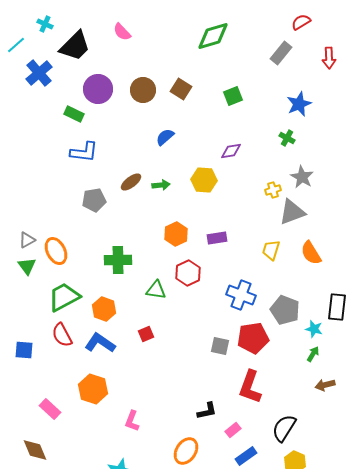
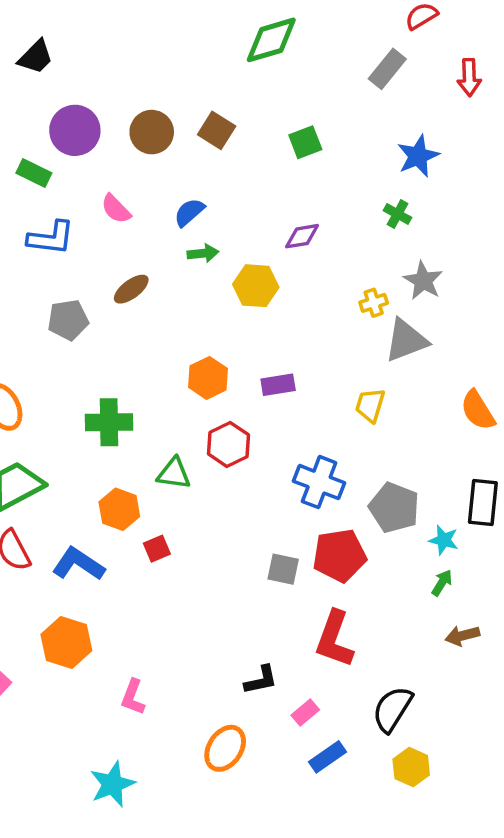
pink semicircle: (122, 32) -> (116, 209), moved
black trapezoid: (75, 46) -> (36, 57), size x0.7
green arrow: (161, 185) -> (203, 253), moved
orange semicircle: (311, 253) -> (478, 410), moved
orange hexagon: (104, 309) -> (119, 509), moved

